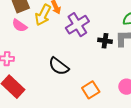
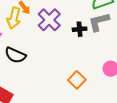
black semicircle: (59, 66) -> (15, 55), moved

